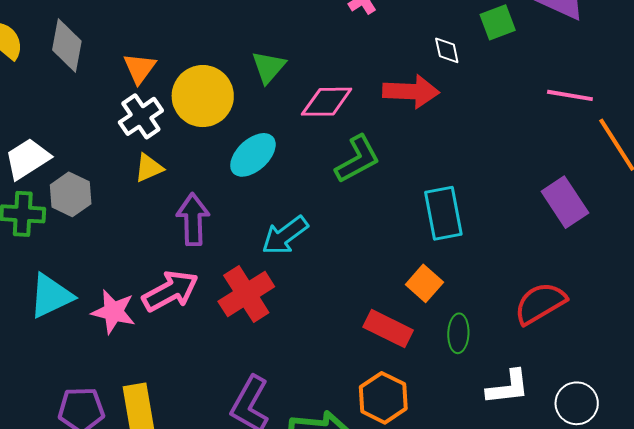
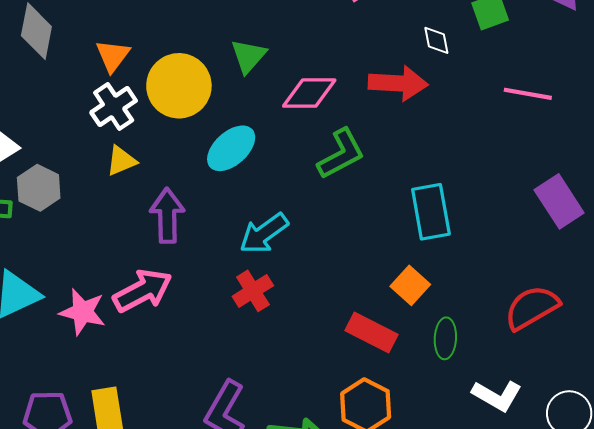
pink line: (570, 95) -> (528, 94), moved
red cross: (246, 294) -> (253, 291), moved, size x0.7
white L-shape: (508, 387) -> (497, 396), turned 36

